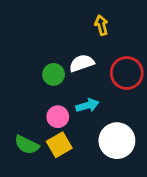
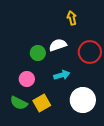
pink circle: (58, 117) -> (27, 79), moved

